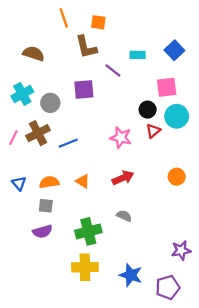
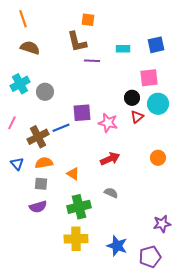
orange line: (64, 18) -> (23, 19), moved
blue square: (174, 50) -> (156, 45), turned 30
purple line: (113, 70) -> (92, 61), moved, turned -35
purple square: (84, 89) -> (82, 113), moved
brown cross: (38, 133) -> (38, 137), moved
orange triangle: (83, 181) -> (73, 174), moved

